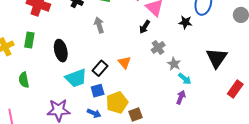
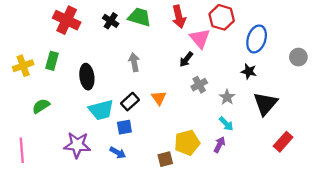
black star: (185, 22) -> (249, 71), moved
gray arrow: (99, 25) -> (134, 62), moved
gray star: (174, 64) -> (227, 97), moved
green semicircle: (24, 80) -> (41, 106), turned 63
yellow pentagon: (117, 103) -> (187, 143), moved

